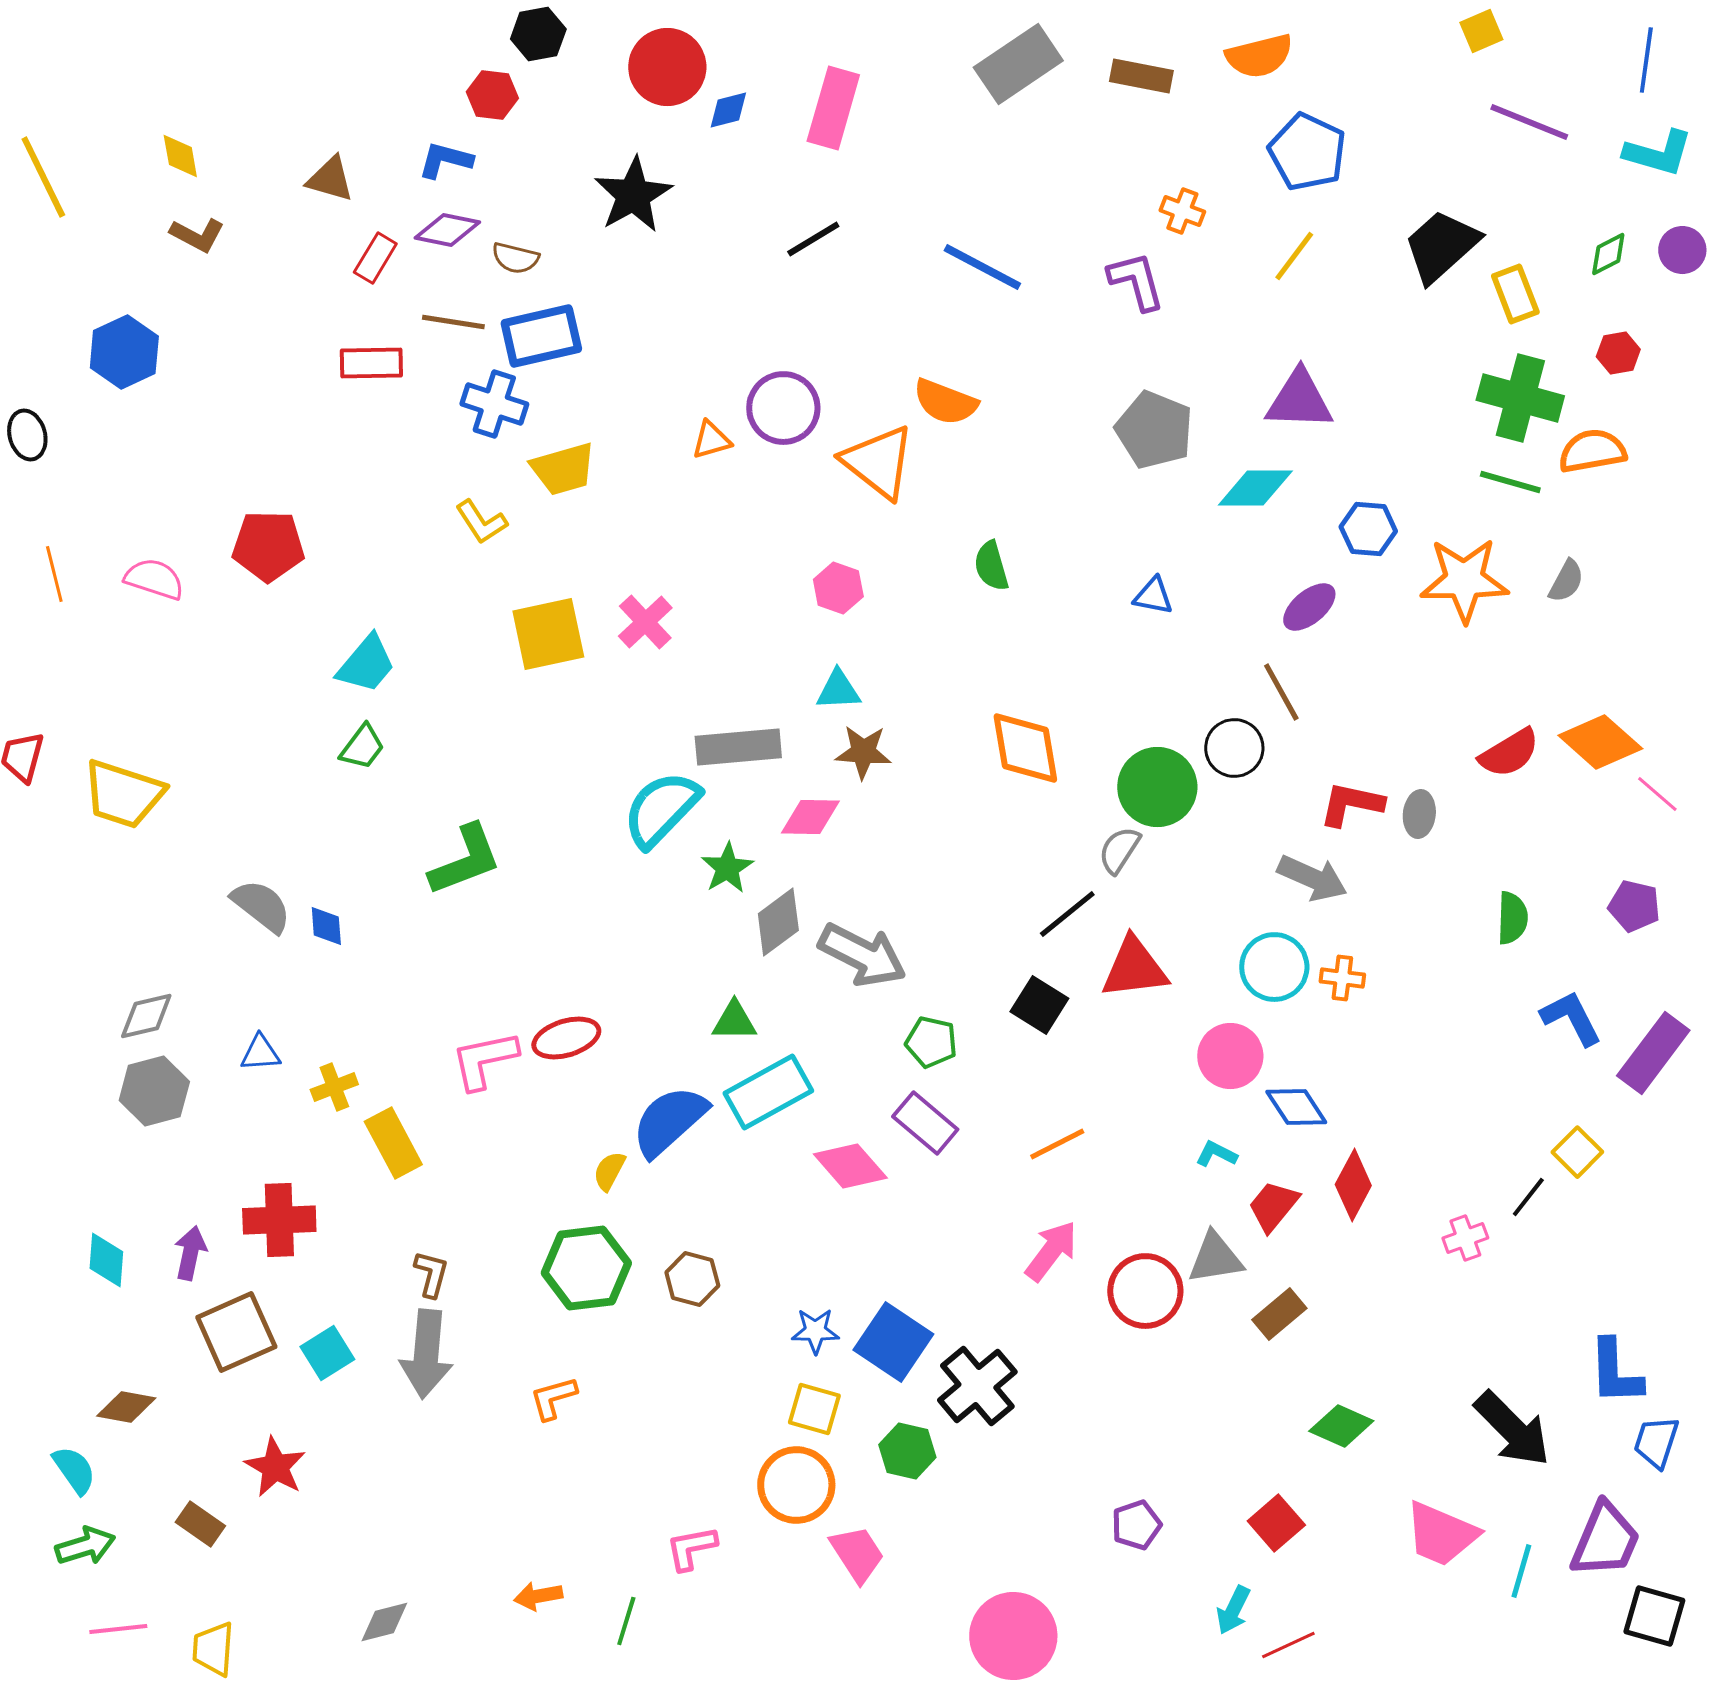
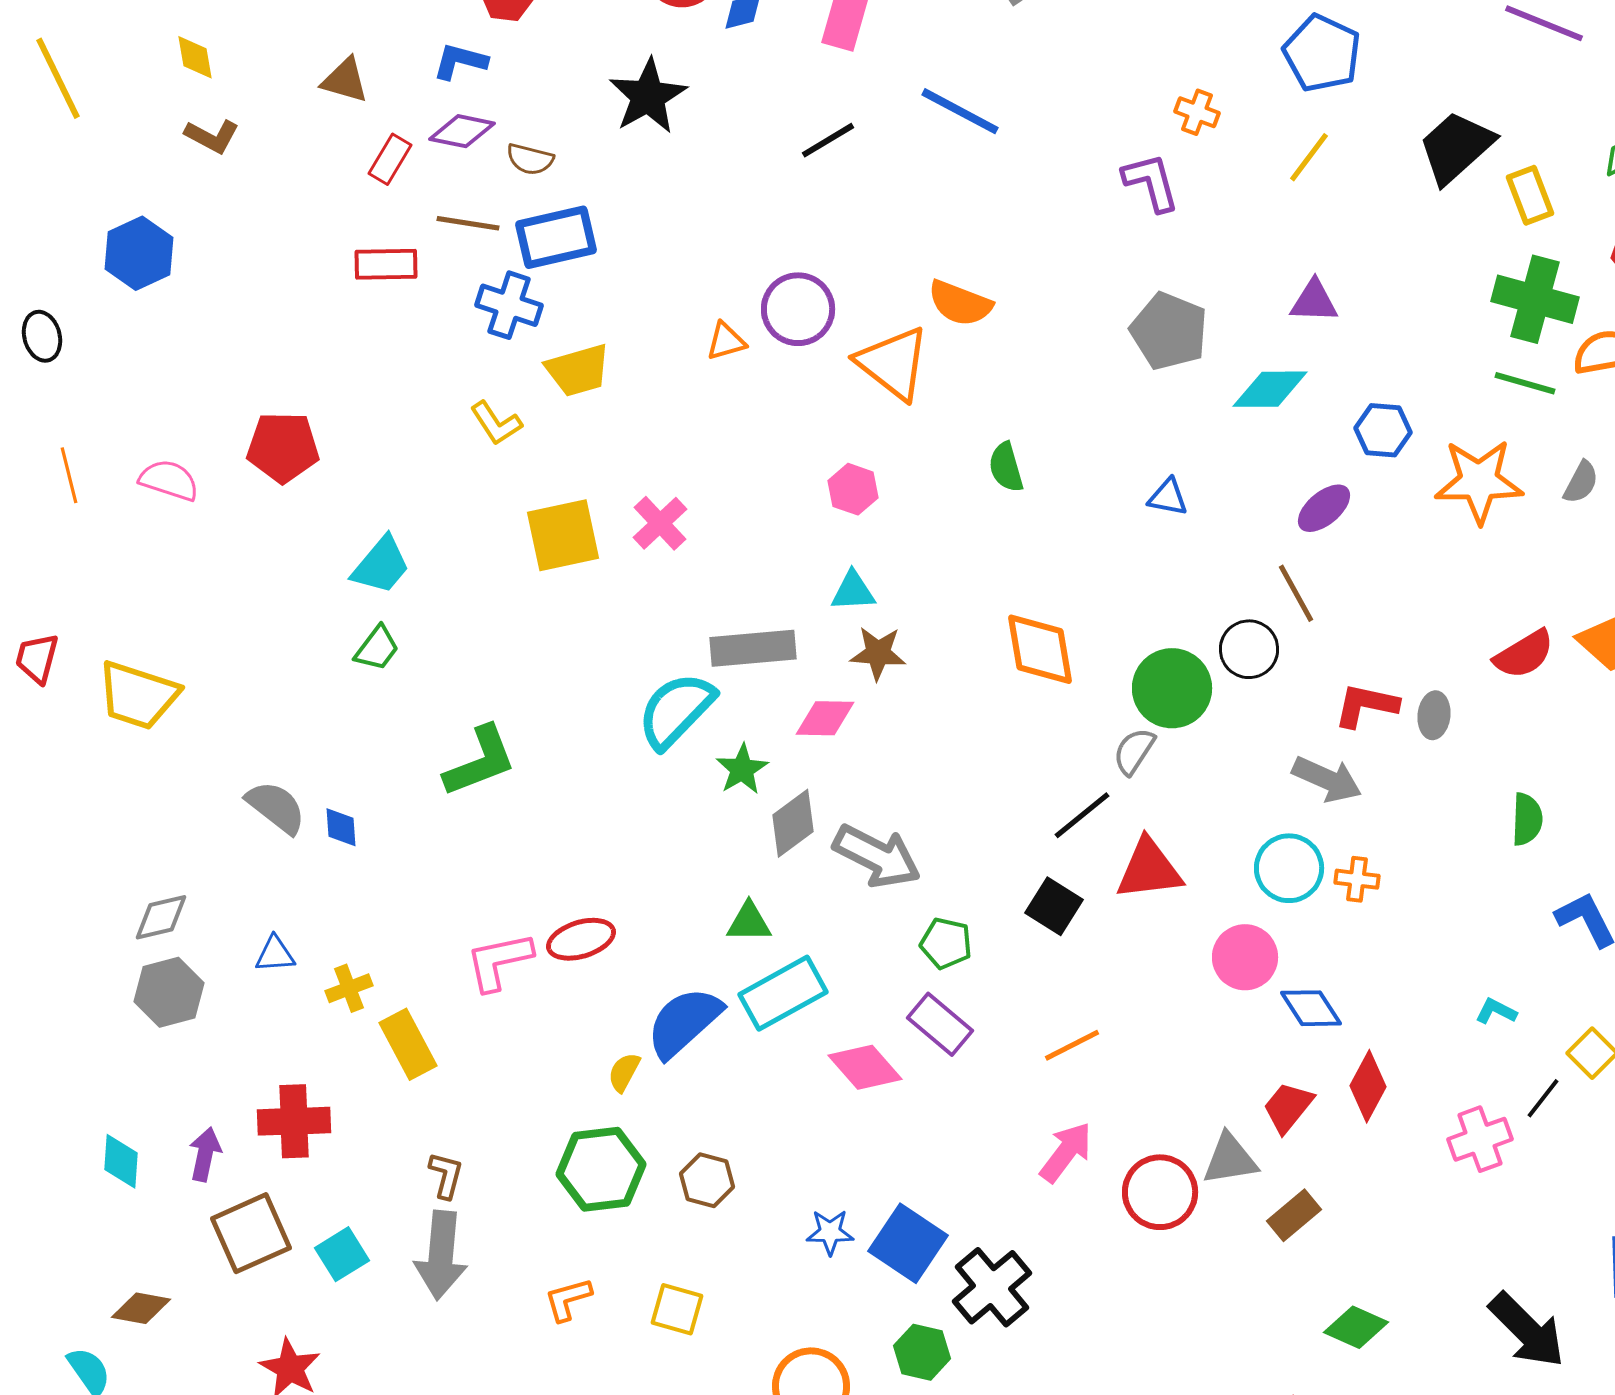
blue line: (982, 267) -> (960, 111), moved
purple triangle: (1299, 400) -> (1314, 301), size x0.7
cyan L-shape: (1216, 1154) -> (1496, 1011), moved
pink cross: (1465, 1238) -> (1480, 1139), size x1.4
yellow square: (814, 1409) -> (677, 1309), moved

